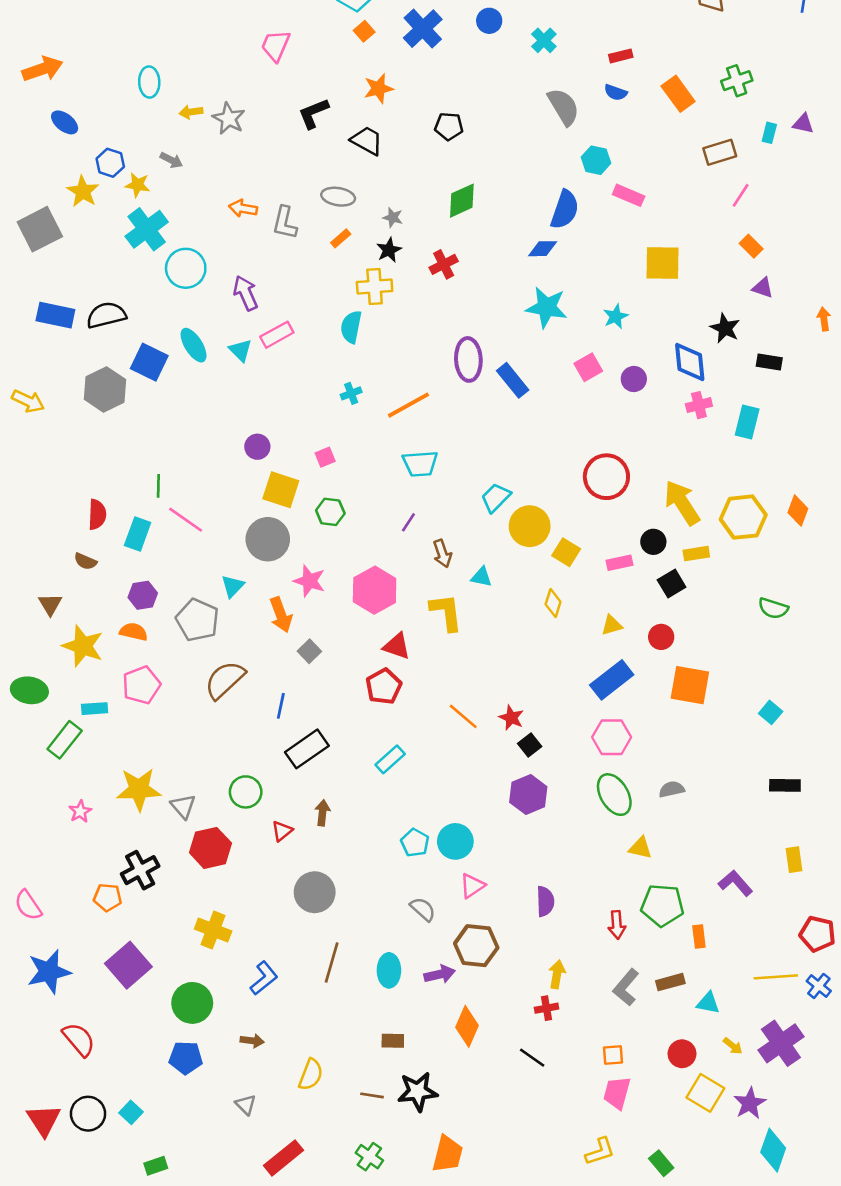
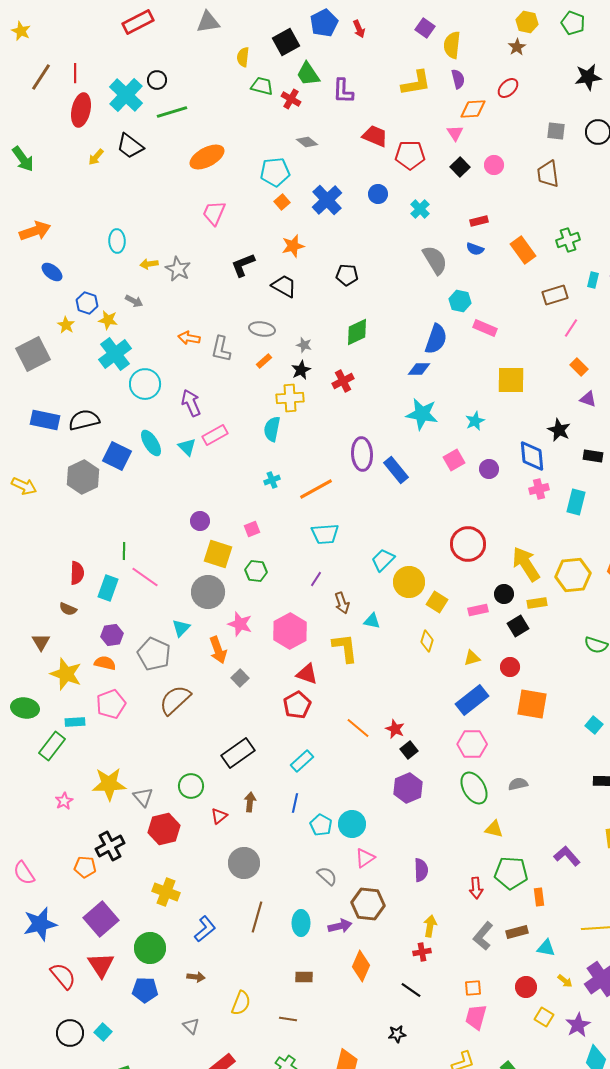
yellow star: (83, 191) -> (66, 325), size x0.7
blue line: (281, 706) -> (295, 803), moved
black star: (418, 1092) -> (397, 1034), moved, size x0.6
yellow square: (705, 1093) -> (544, 1017), size x0.7
red triangle: (44, 1120) -> (101, 965), moved

